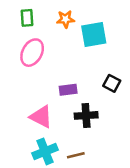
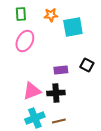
purple rectangle: (68, 90) -> (61, 70), moved
black cross: (86, 115) -> (56, 93), moved
pink triangle: (41, 117) -> (32, 91), turned -48

